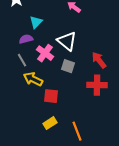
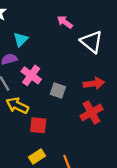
white triangle: (67, 41) -> (91, 42), moved
red arrow: (99, 60) -> (94, 83), turned 120
red cross: (97, 85) -> (91, 112), turned -30

